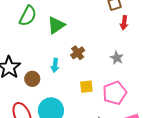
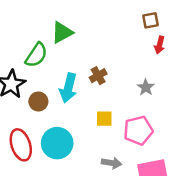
green semicircle: (28, 16) -> (36, 55), moved
green triangle: (56, 25) -> (62, 32), moved
cyan arrow: (55, 65) -> (68, 88), size x1.6

